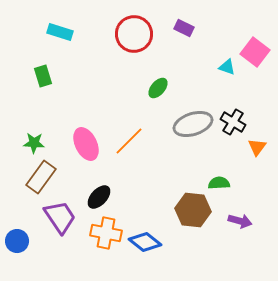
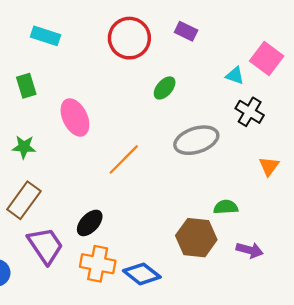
green ellipse: (158, 88) -> (165, 88), moved
black cross: (233, 122) -> (250, 112), moved
green star: (34, 143) -> (24, 147), moved
pink ellipse: (86, 144) -> (75, 117), moved

